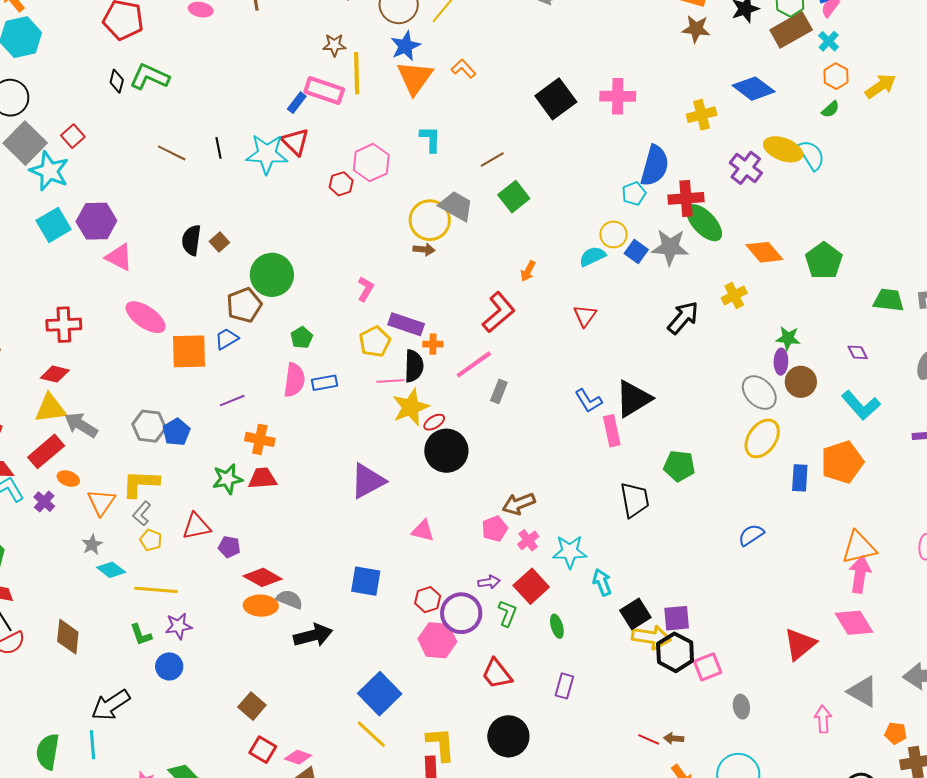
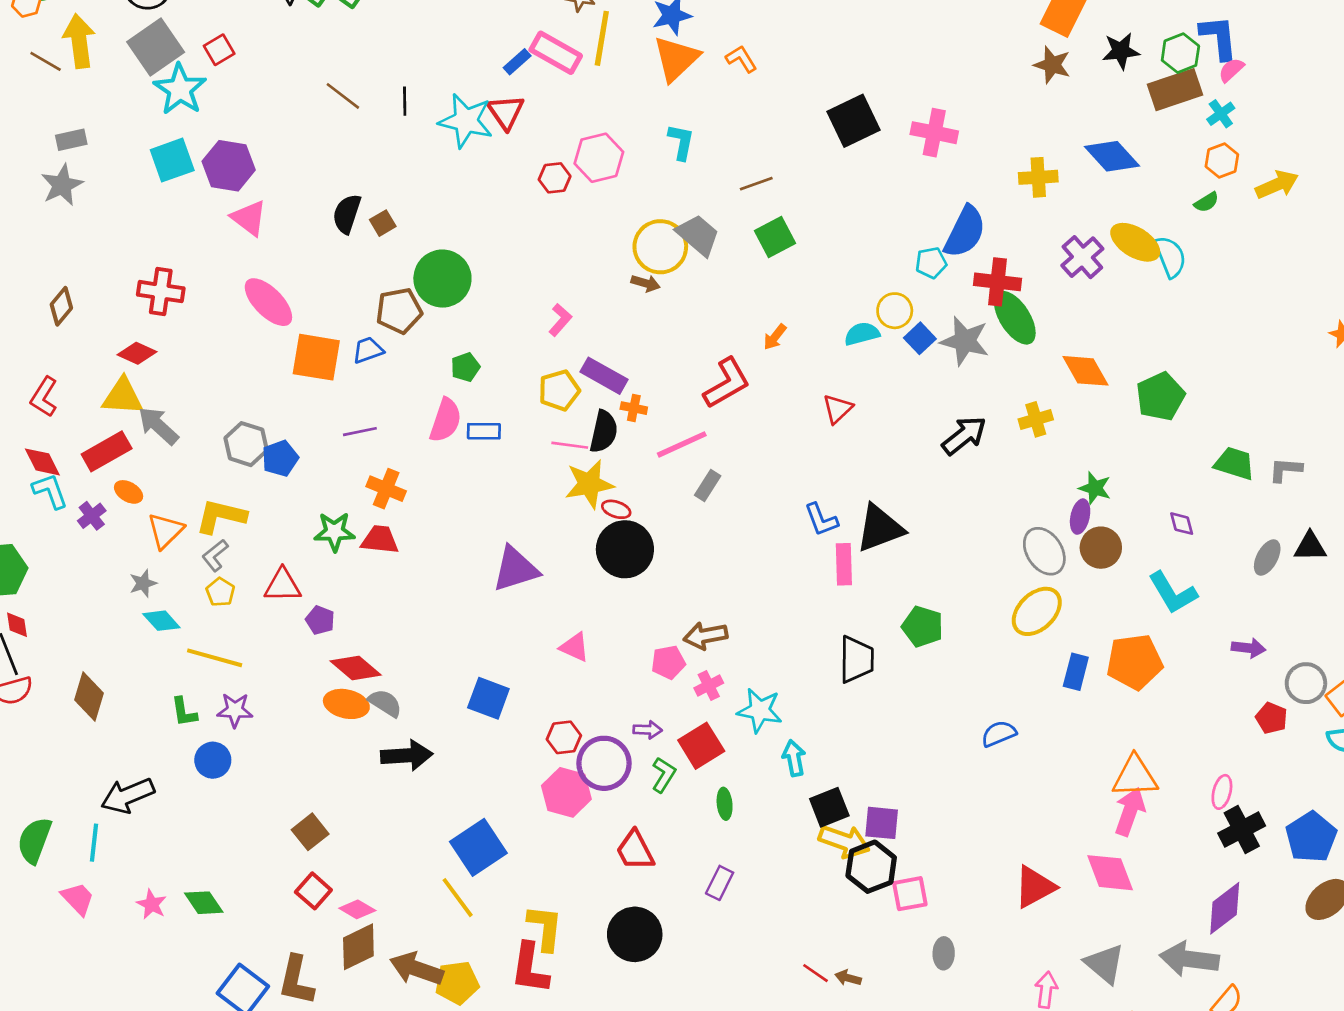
red ellipse: (434, 422) -> (616, 509), turned 40

